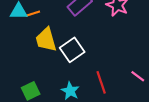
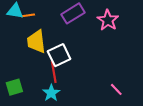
red line: (101, 82) -> (54, 72), moved

